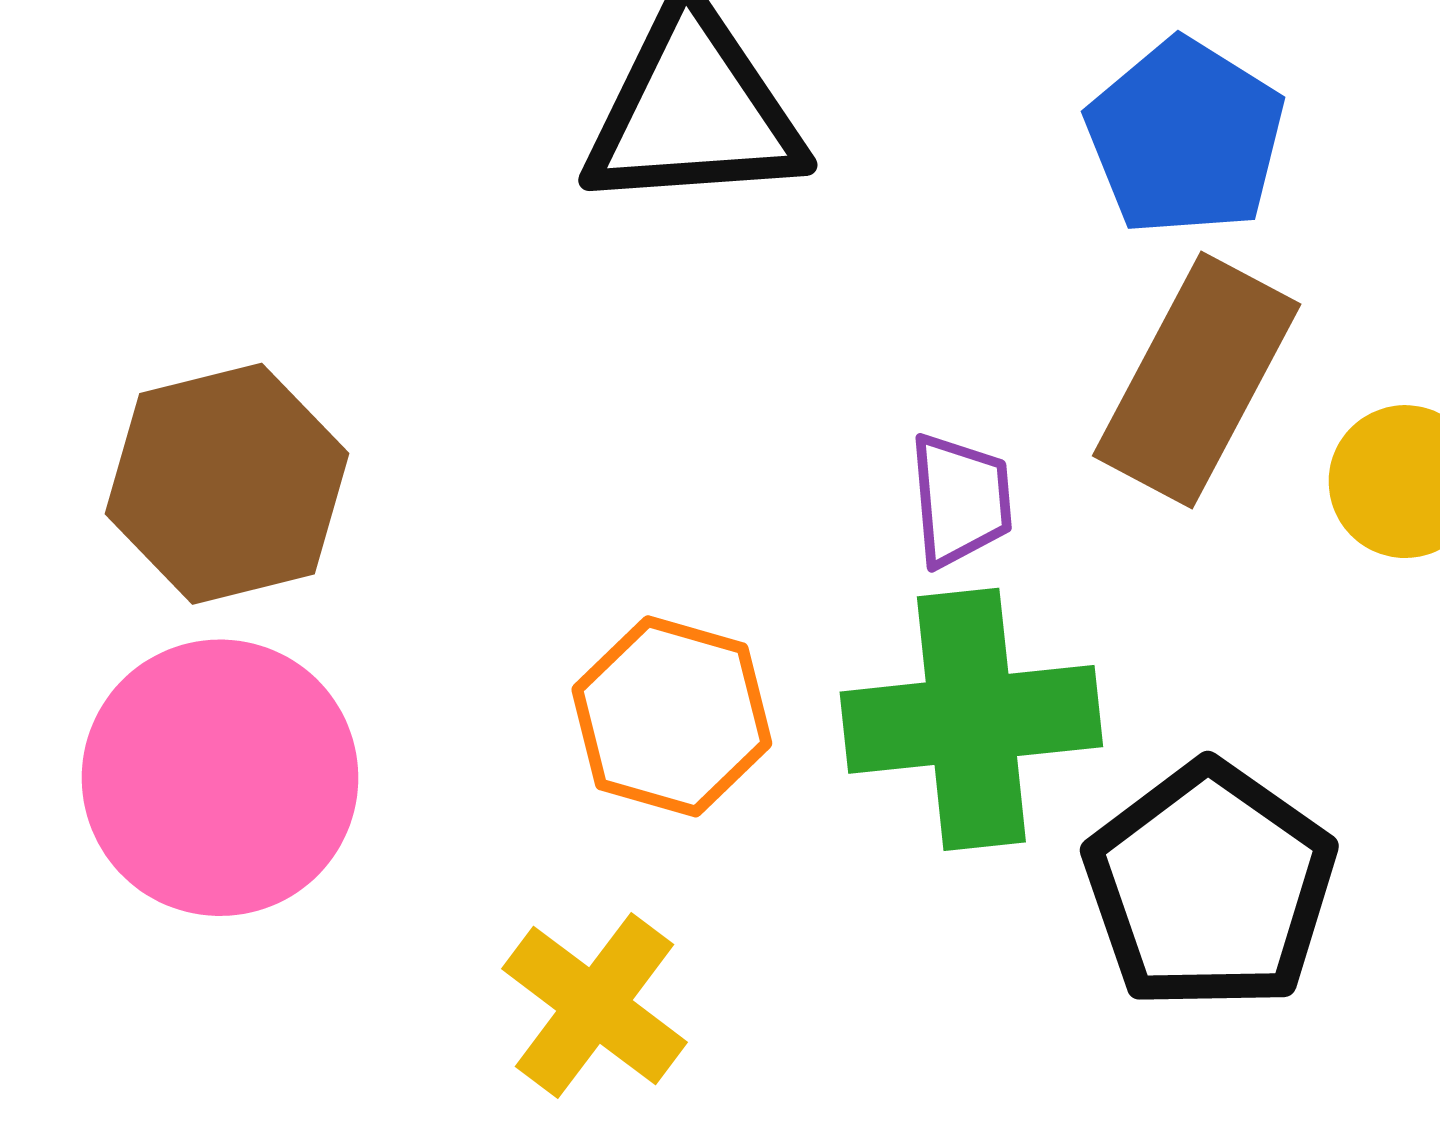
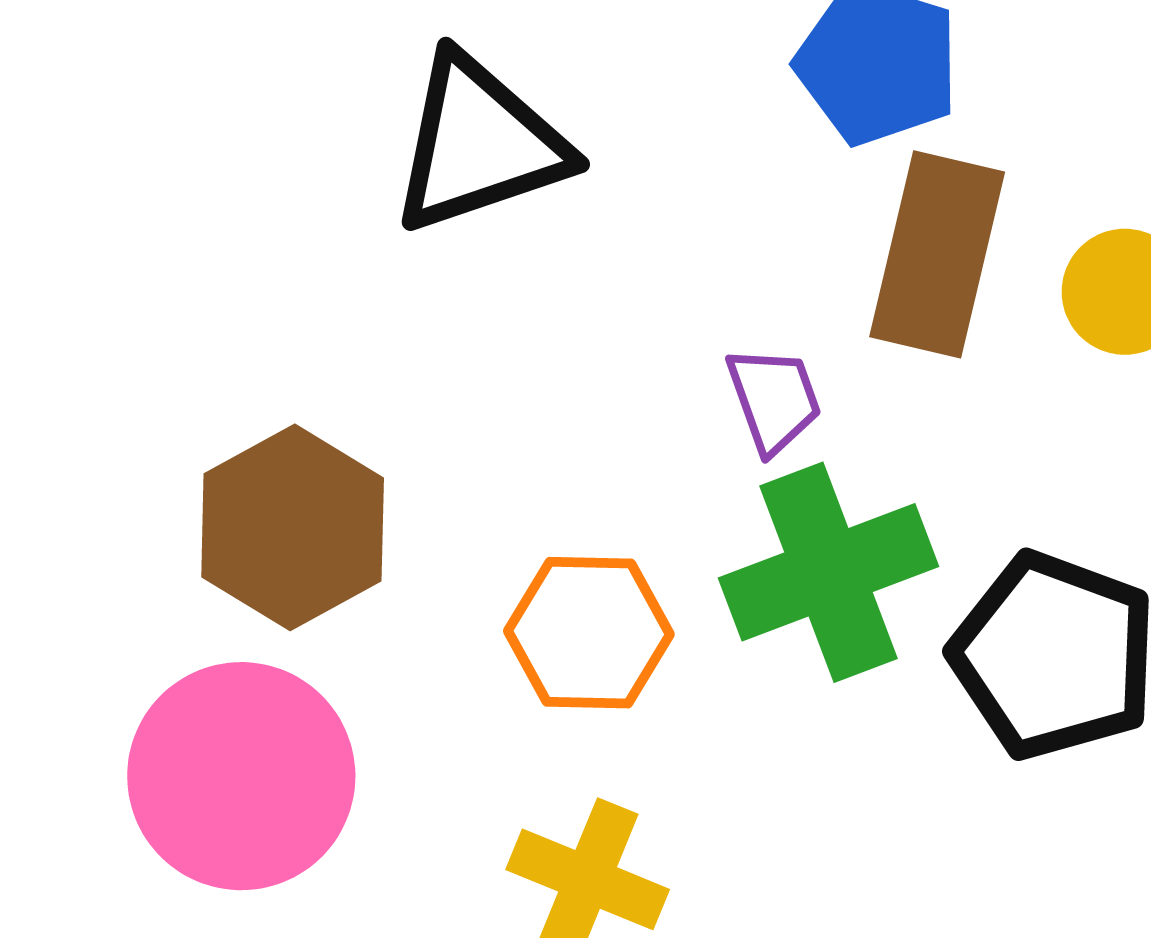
brown hexagon: (227, 484) -> (293, 527), moved

